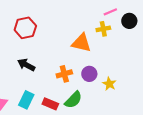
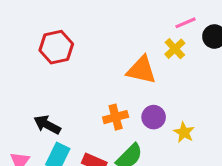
yellow cross: (103, 29) -> (175, 49), turned -32
black arrow: (26, 65) -> (47, 125), moved

